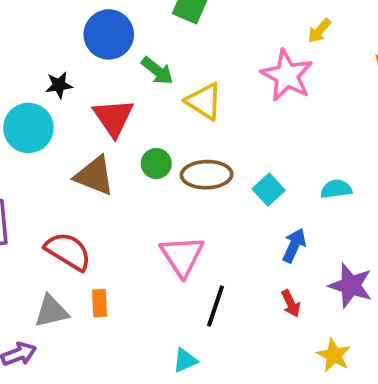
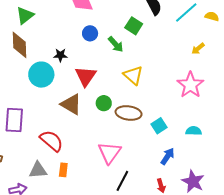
blue circle: (109, 34) -> (90, 33), size x0.6
green arrow: (157, 71) -> (116, 44), moved
pink star: (287, 75) -> (190, 85), moved

